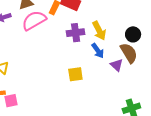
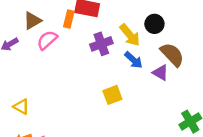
pink semicircle: (34, 20) -> (47, 40), size x0.7
black circle: (133, 34) -> (154, 24), moved

